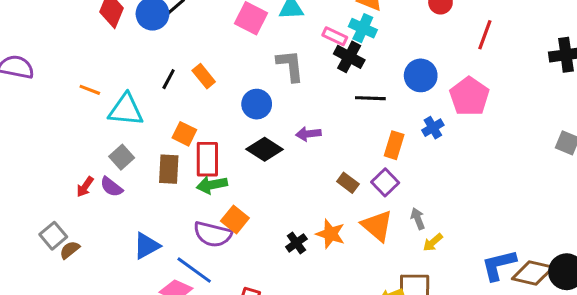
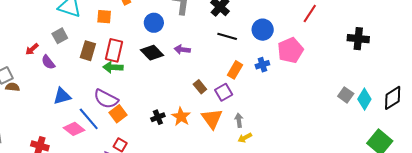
orange square: (184, 134) -> (104, 17), moved, turned -35
purple semicircle: (111, 187) -> (48, 62), moved
orange square: (235, 220) -> (118, 114), moved
brown semicircle: (70, 250) -> (13, 87), turned 32

